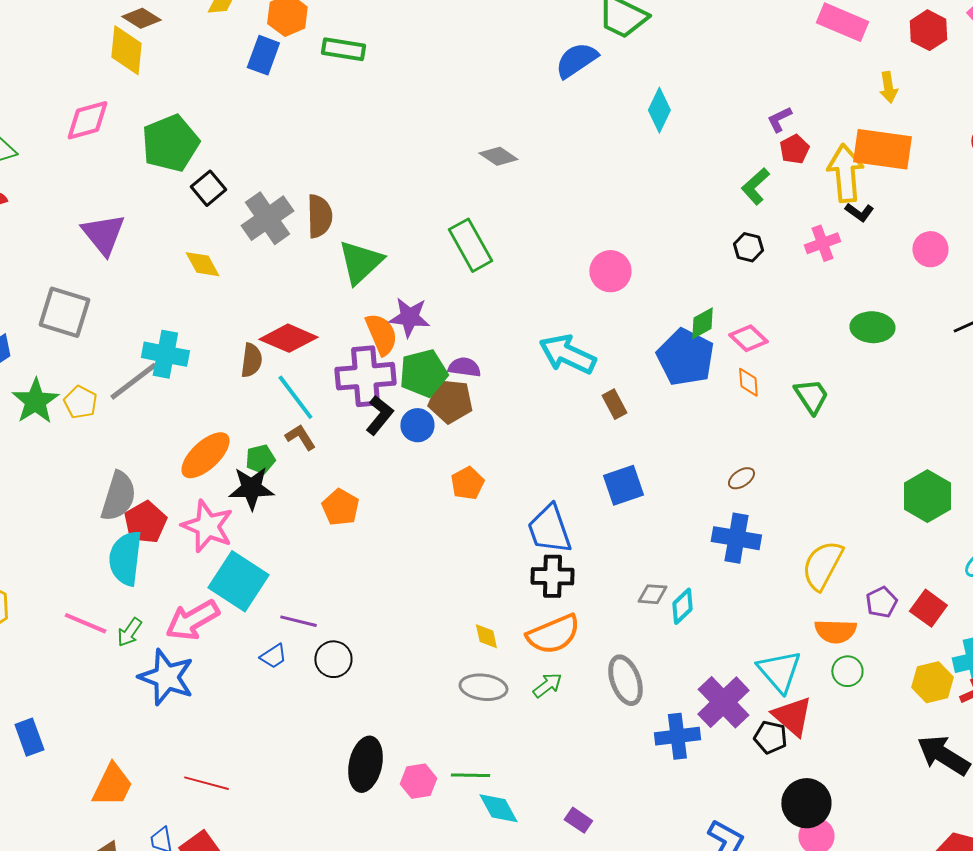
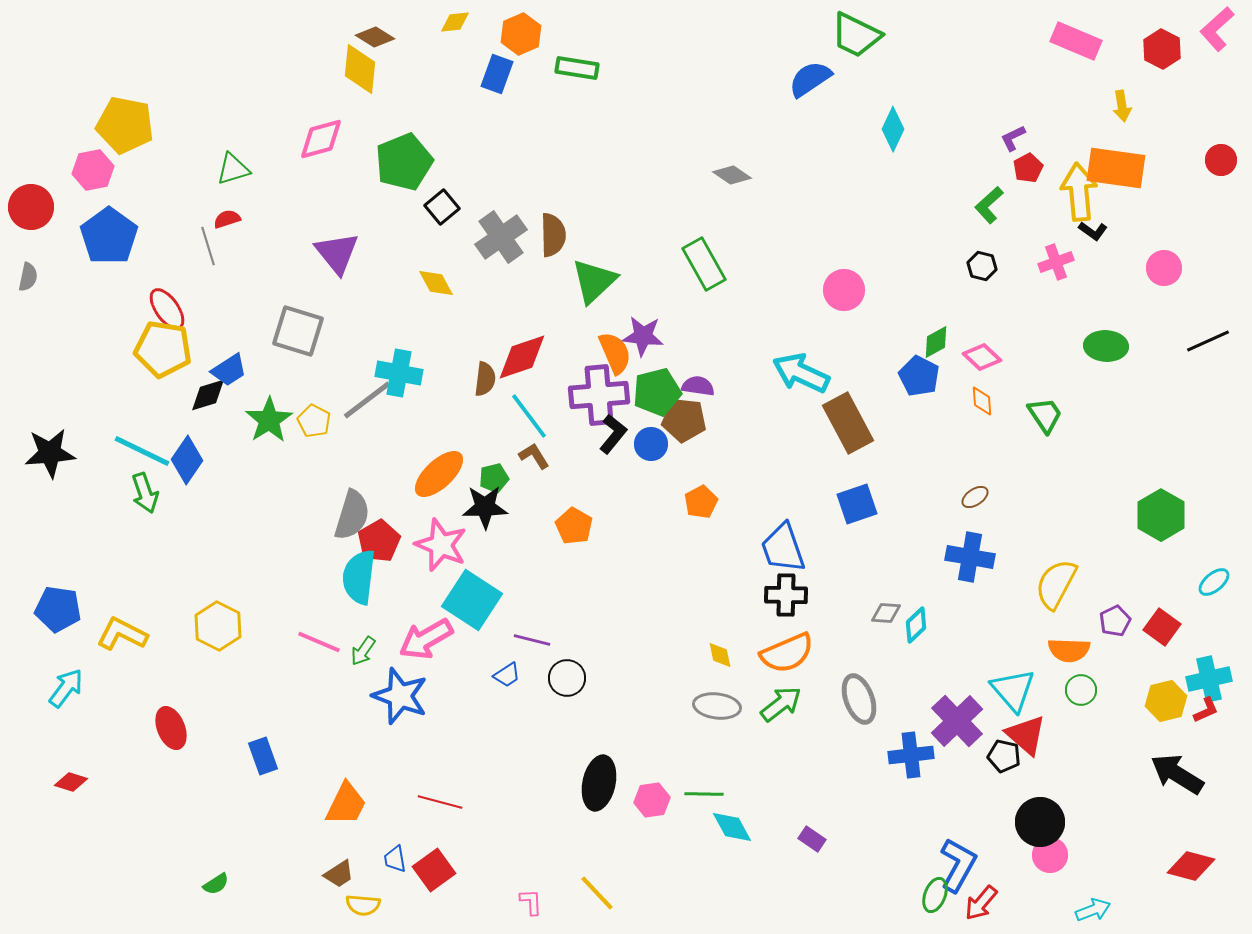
red diamond: (288, 338) -> (522, 357), turned -42
blue pentagon: (685, 357) -> (919, 376), size x0.7
brown rectangle: (614, 404) -> (848, 423), size x2.0
green arrow: (547, 685) -> (781, 704), size x1.4

